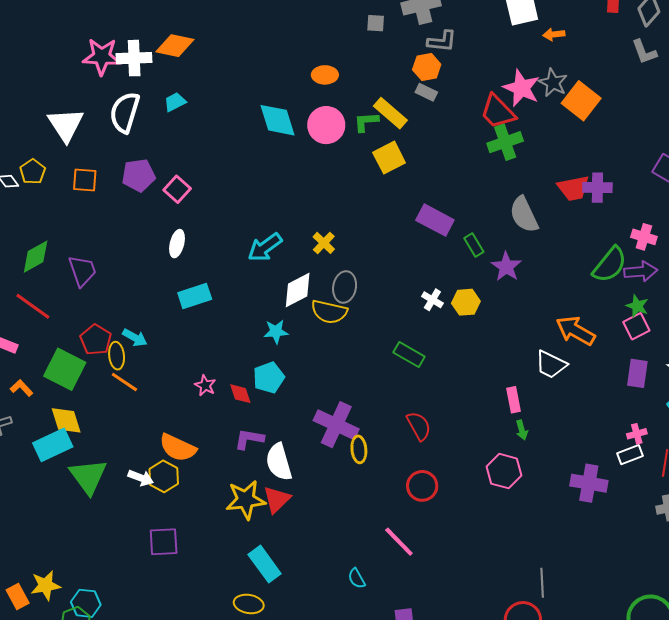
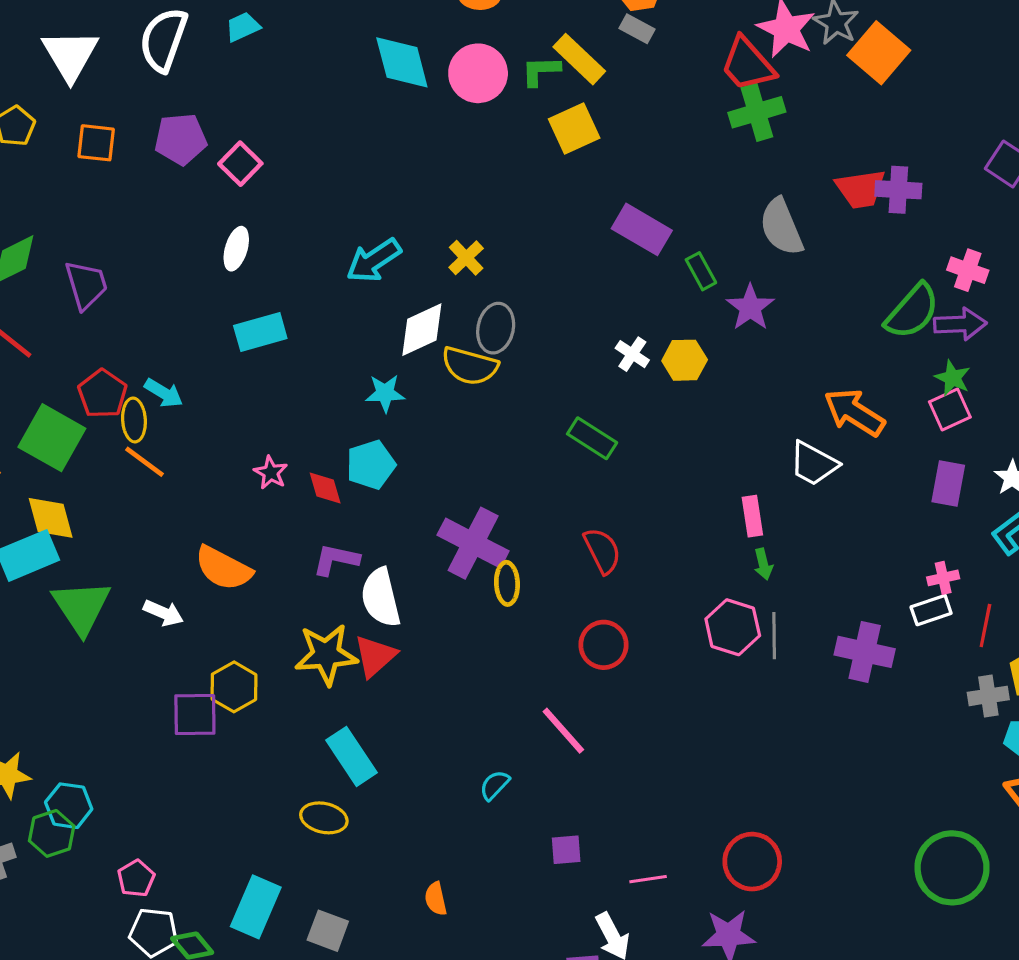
yellow hexagon: (164, 476) -> (234, 687), moved
cyan semicircle: (357, 578) -> (495, 785), turned 70
gray line: (542, 583) -> (774, 636), moved

